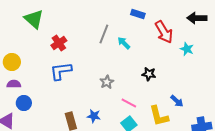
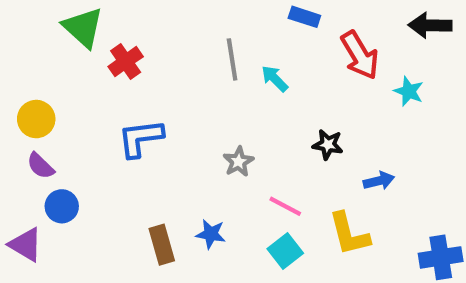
gray line: (104, 34) -> (232, 59), turned -30
red cross: (59, 43) -> (126, 62), moved
purple semicircle: (14, 84) -> (40, 166), turned -136
blue arrow: (177, 101) -> (379, 181), moved, turned -56

